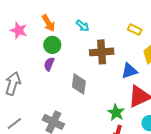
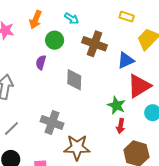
orange arrow: (48, 23) -> (36, 20), turned 60
green circle: (52, 45) -> (55, 40), moved
brown cross: (102, 52) -> (94, 44), turned 30

